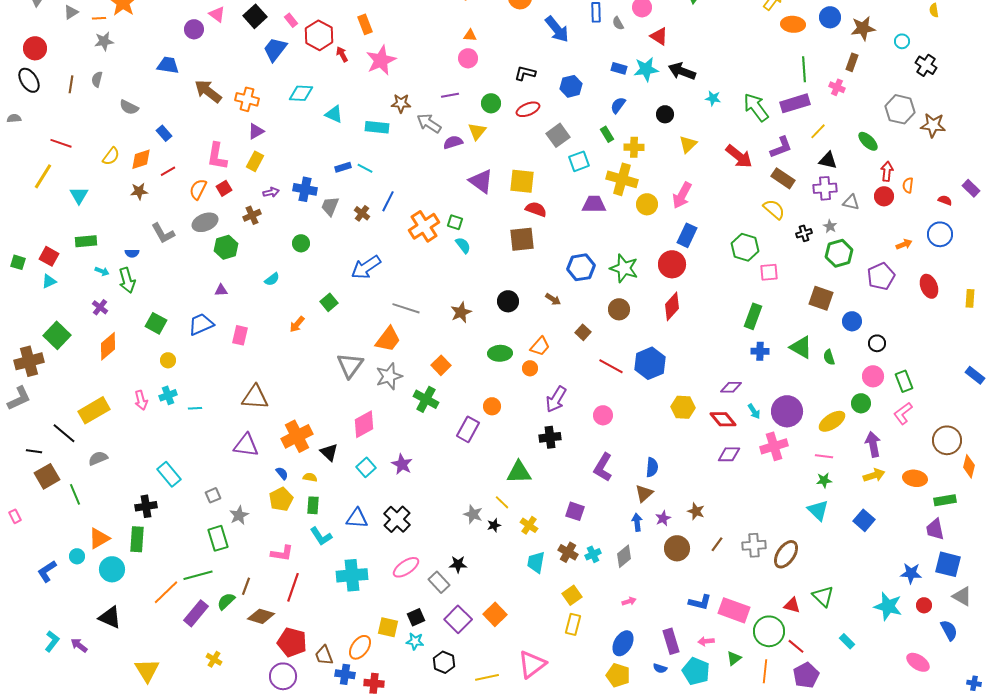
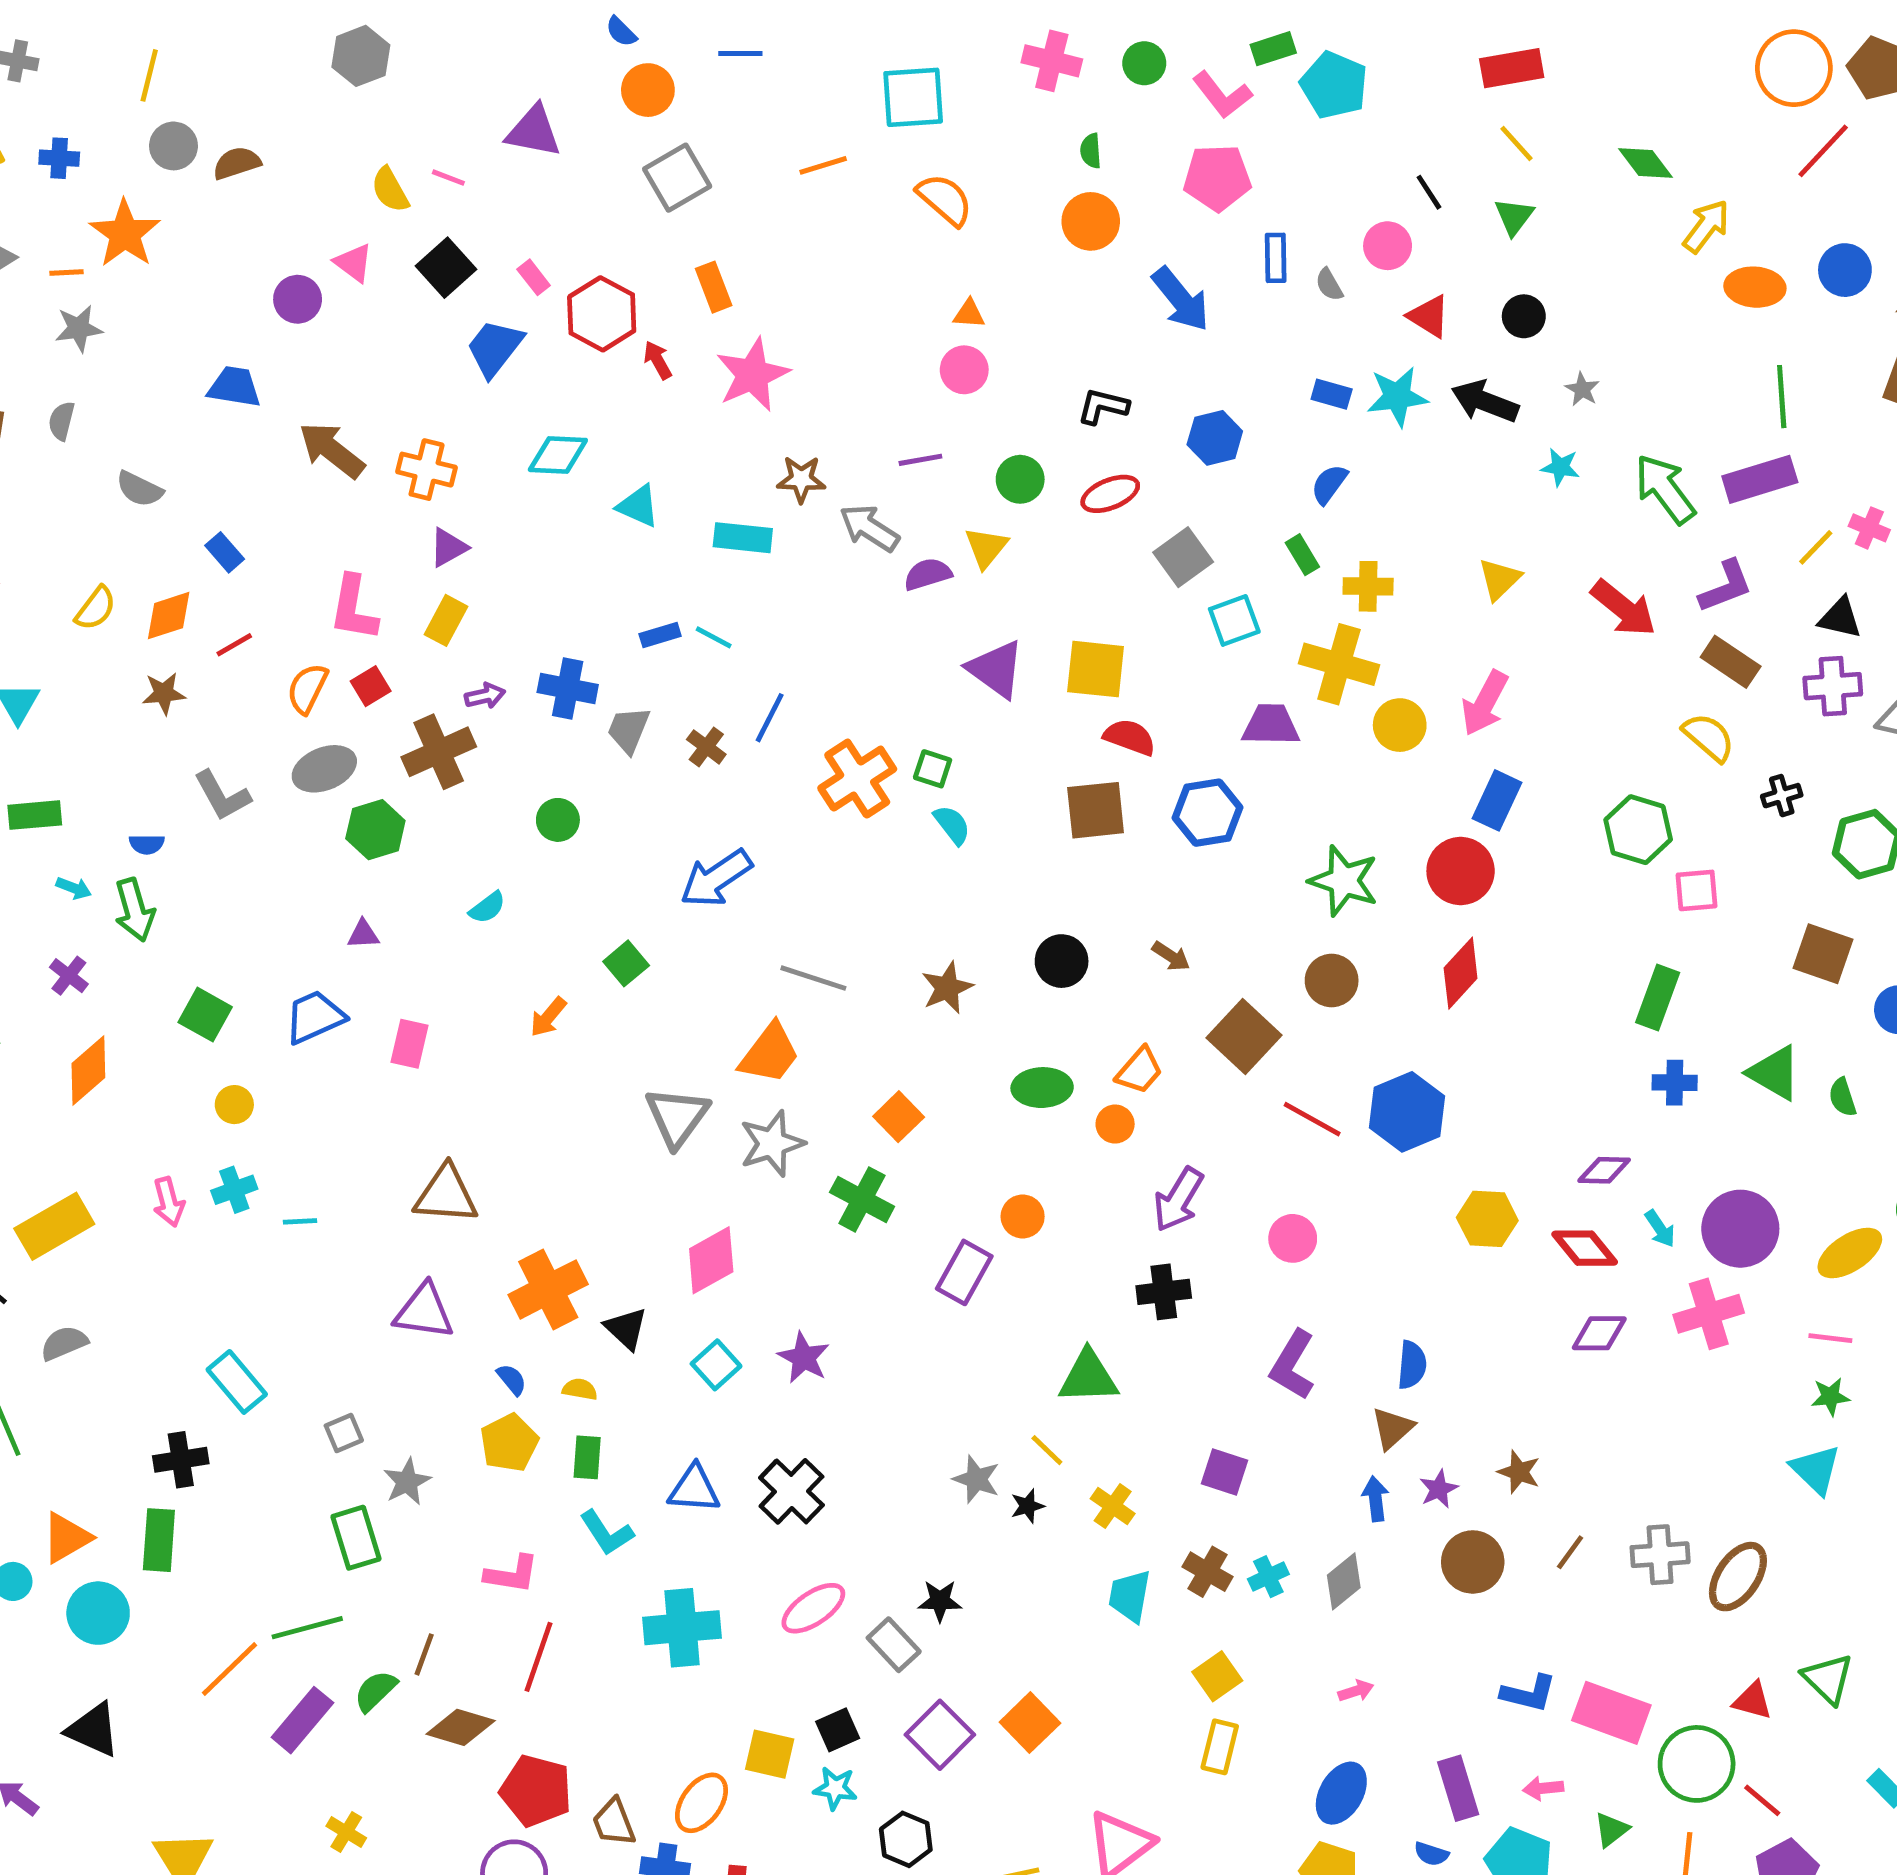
pink cross: (837, 87) -> (1869, 528), moved
black circle: (665, 114) -> (1524, 316), moved
brown cross: (252, 215) -> (439, 752), size x1.6
gray star: (830, 226) -> (1582, 389), moved
blue hexagon: (581, 267) -> (1208, 813), moved
brown square: (583, 332) -> (1244, 1036), size x1.8

